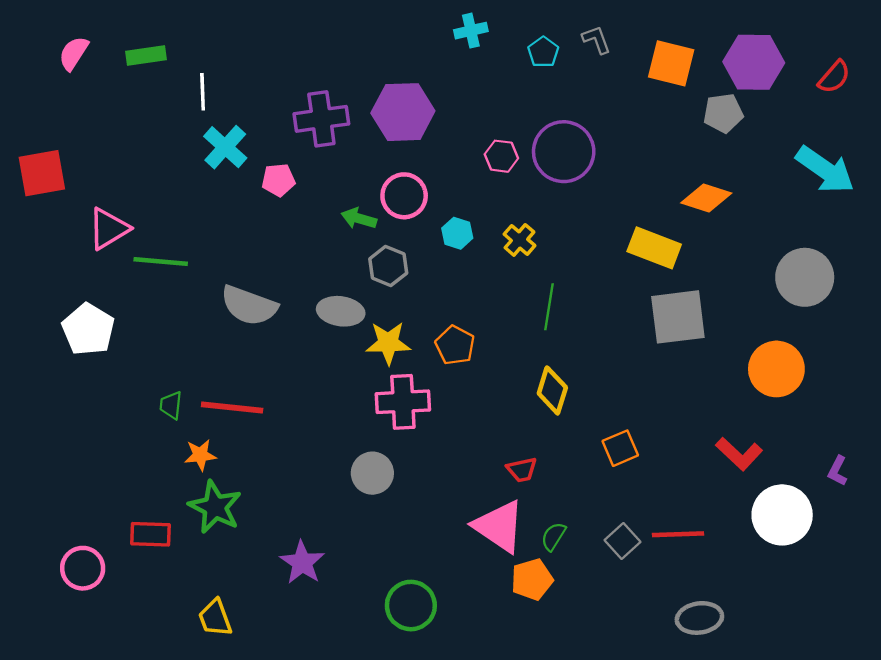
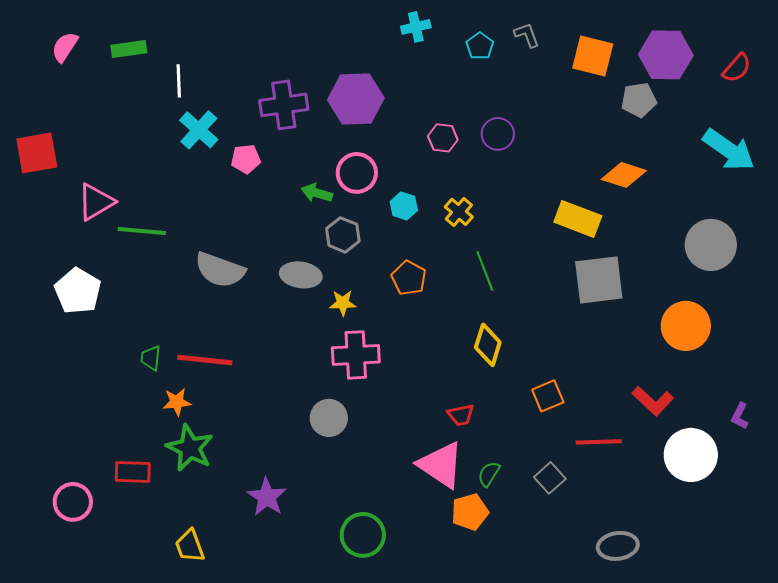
purple circle: (564, 152) -> (498, 134), size x0.6
green line: (549, 307) -> (485, 271), turned -30
yellow star: (388, 343) -> (343, 303), size x0.7
orange pentagon: (455, 345) -> (409, 278), moved
red line: (678, 534) -> (599, 442), moved

